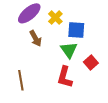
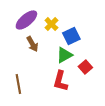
blue square: (76, 30) -> (71, 36), turned -30
green triangle: (69, 50) -> (64, 55), turned 36

